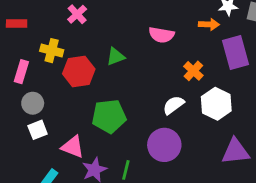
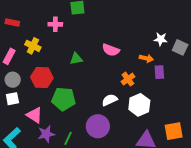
pink cross: (77, 14) -> (55, 24), turned 32
orange arrow: (209, 24) -> (146, 58), moved
purple rectangle: (235, 52) -> (159, 72), size x0.6
red hexagon: (79, 71) -> (42, 78), moved

